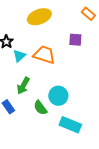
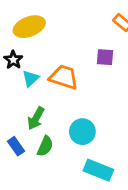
yellow ellipse: (39, 17) -> (29, 27), moved
green semicircle: (40, 108) -> (45, 146), moved, turned -119

